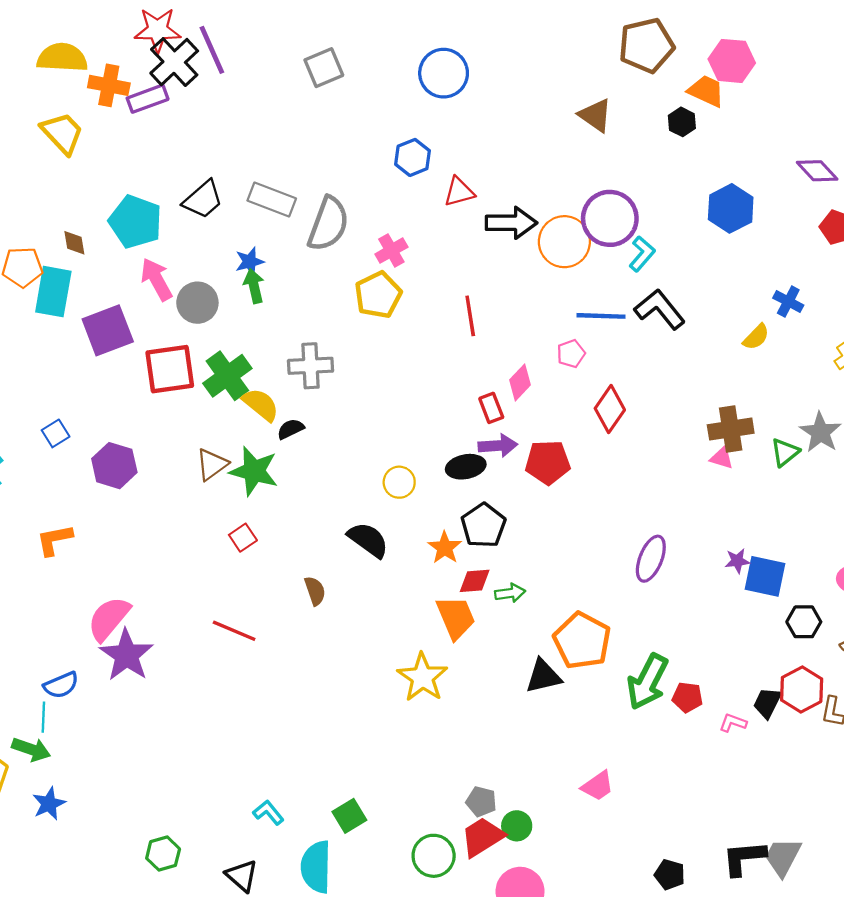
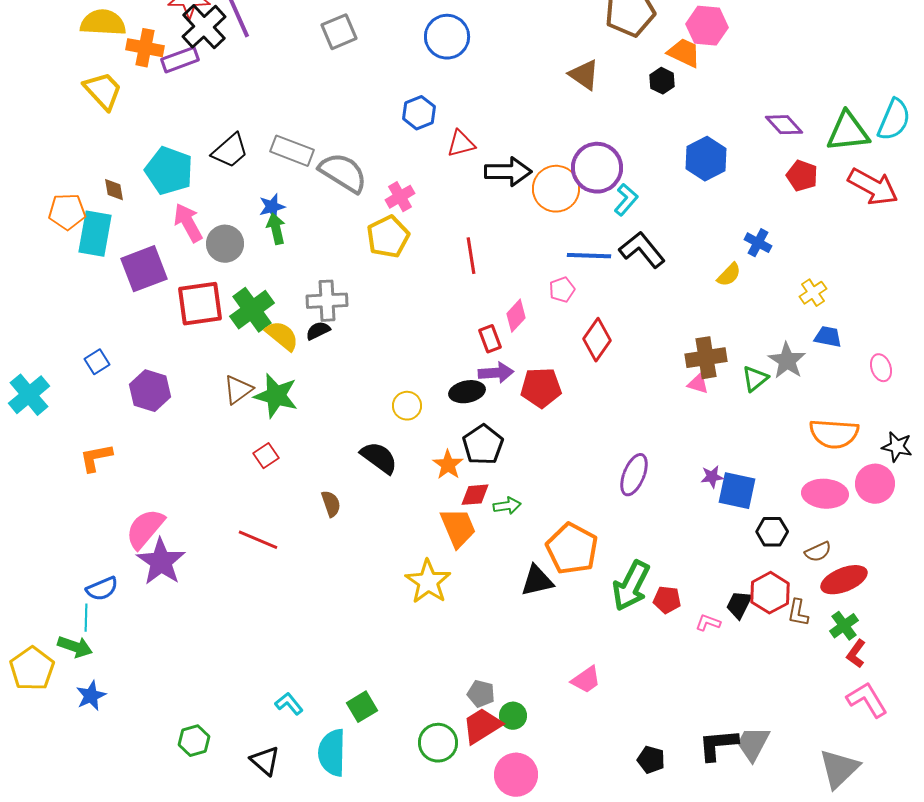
gray semicircle: (328, 224) -> (343, 173), turned -78
black semicircle: (291, 429) -> (318, 331), moved

